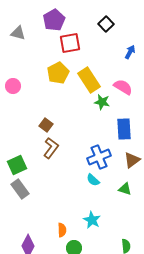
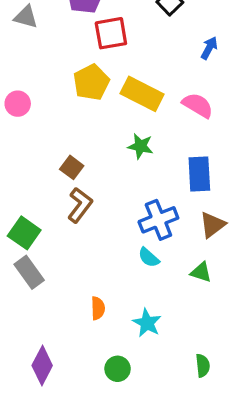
yellow rectangle: (89, 80) -> (142, 94), turned -30
green star: (102, 102) -> (140, 146), moved
green square: (17, 165) -> (24, 233), turned -30
orange semicircle: (62, 230) -> (98, 308), moved

